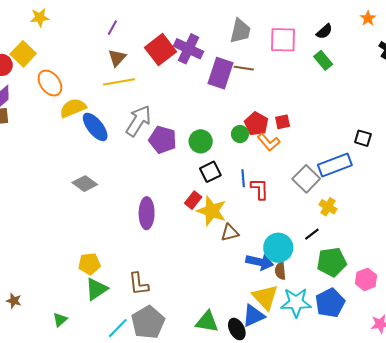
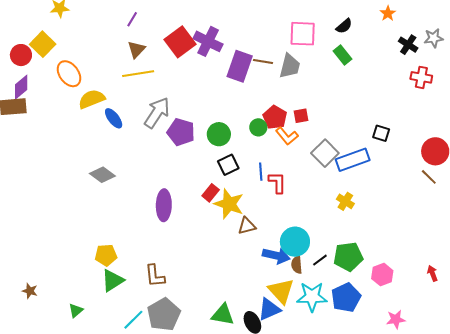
gray trapezoid: (240, 31) -> (290, 66), moved
blue ellipse: (95, 127) -> (114, 118), size x0.7
gray square: (306, 179) -> (325, 153), moved
black line: (312, 234) -> (320, 260), moved

